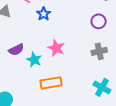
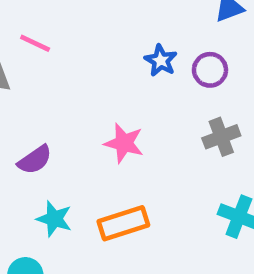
blue star: (44, 14) -> (161, 61), moved
cyan star: (34, 60) -> (54, 219), moved

